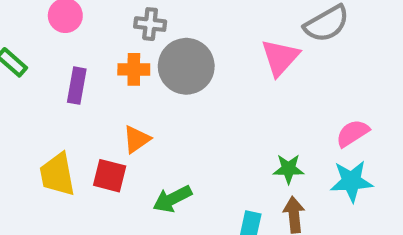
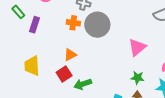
pink triangle: (280, 57) -> (137, 47), moved
purple rectangle: (77, 86) -> (35, 25), moved
red square: (110, 176) -> (64, 74), moved, turned 35

